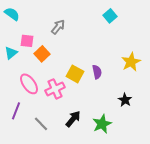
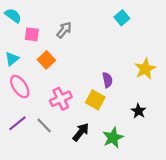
pink square: (27, 41) -> (32, 34), moved
yellow square: (75, 74) -> (95, 100), moved
pink ellipse: (29, 84) -> (20, 87), moved
purple line: (16, 111) -> (18, 123), turned 30
gray line: (41, 124) -> (44, 125), moved

